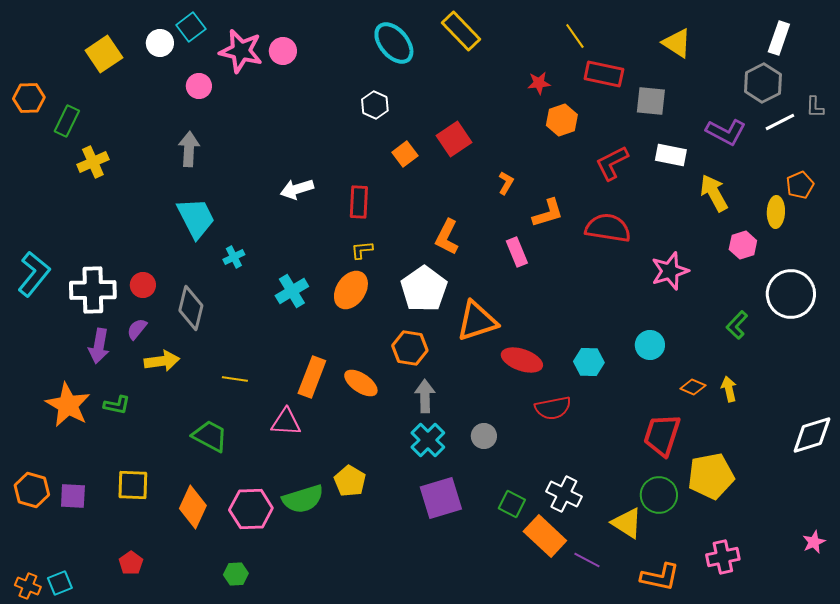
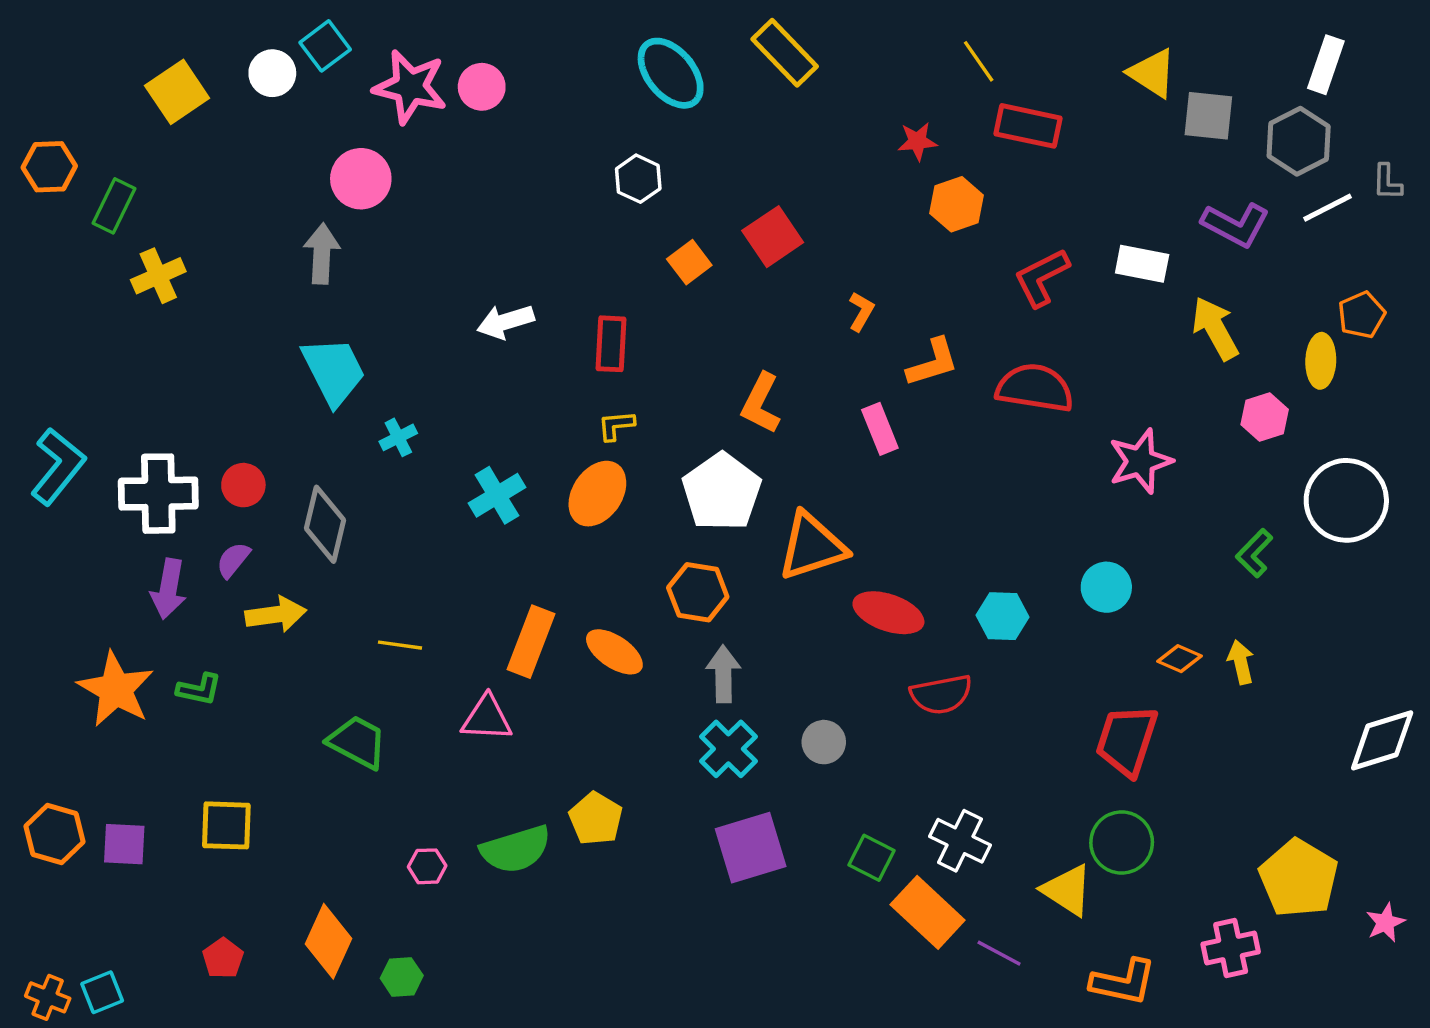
pink circle: (199, 86) -> (361, 179), moved, size x1.4
gray square: (651, 101) -> (1208, 116), moved
yellow pentagon: (711, 476) -> (1299, 878), moved, turned -30
orange diamond: (193, 507) -> (328, 941), moved
pink hexagon: (251, 509) -> (427, 866), size x0.5

